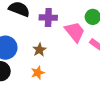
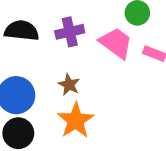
orange star: (38, 73) -> (76, 120), size x1.6

